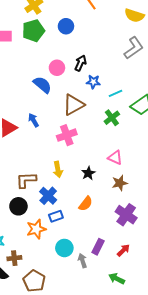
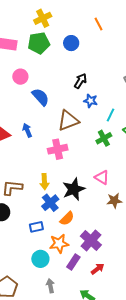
pink circle: (57, 68) -> (20, 77), moved
cyan line: (115, 93) -> (111, 115), turned -48
black star: (88, 173) -> (74, 189), size x1.6
brown star: (120, 183) -> (114, 201), moved
blue cross: (48, 196) -> (50, 203), moved
purple cross: (126, 215) -> (91, 240), moved
orange star: (36, 229) -> (59, 244), moved
gray arrow: (82, 261) -> (50, 286), moved

